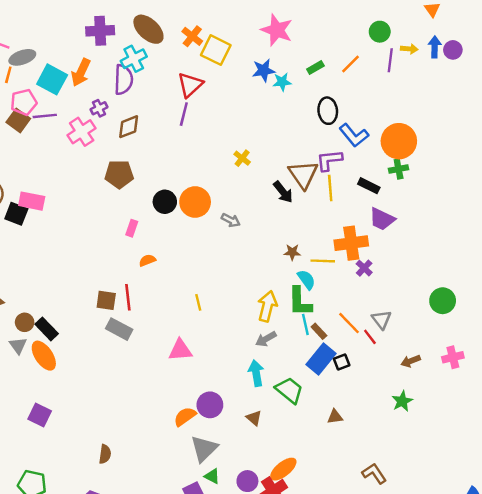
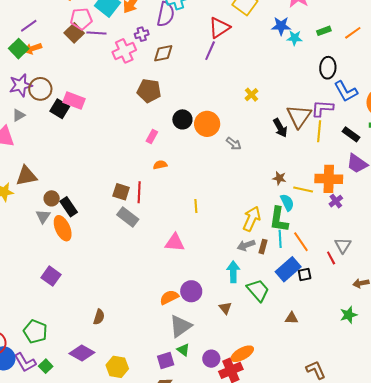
orange line: (349, 323) -> (301, 242), moved
brown rectangle: (319, 331) -> (263, 247), moved, turned 48

